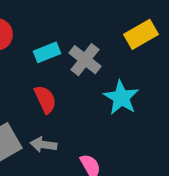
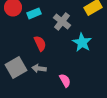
cyan rectangle: (47, 52) -> (34, 13), moved

